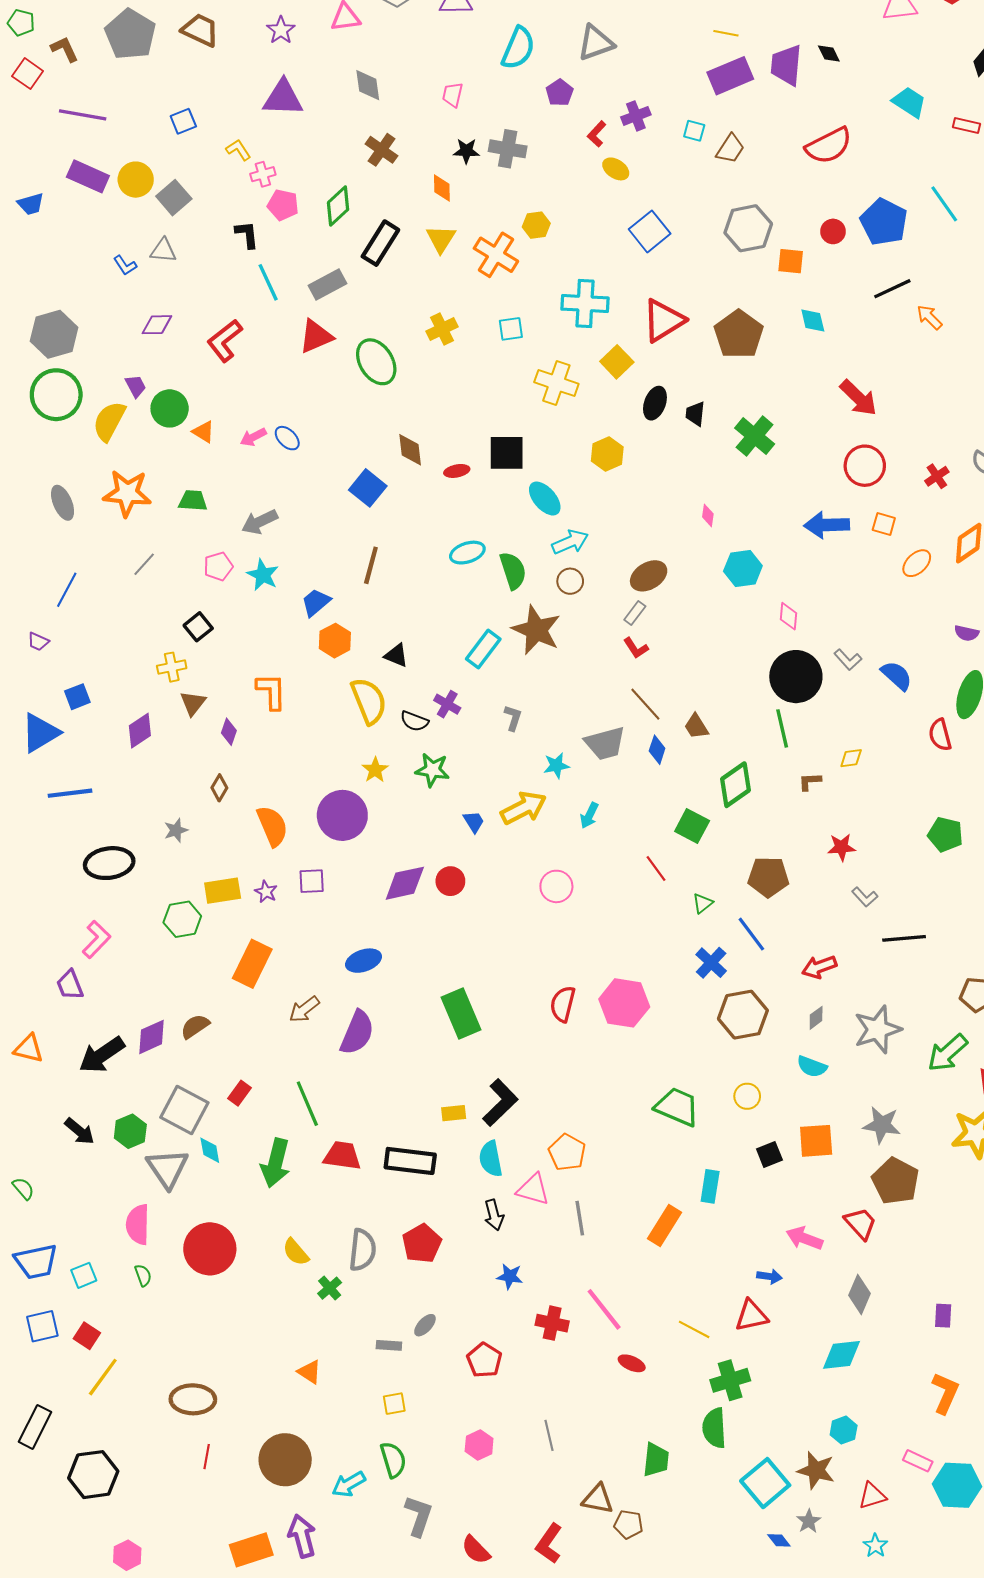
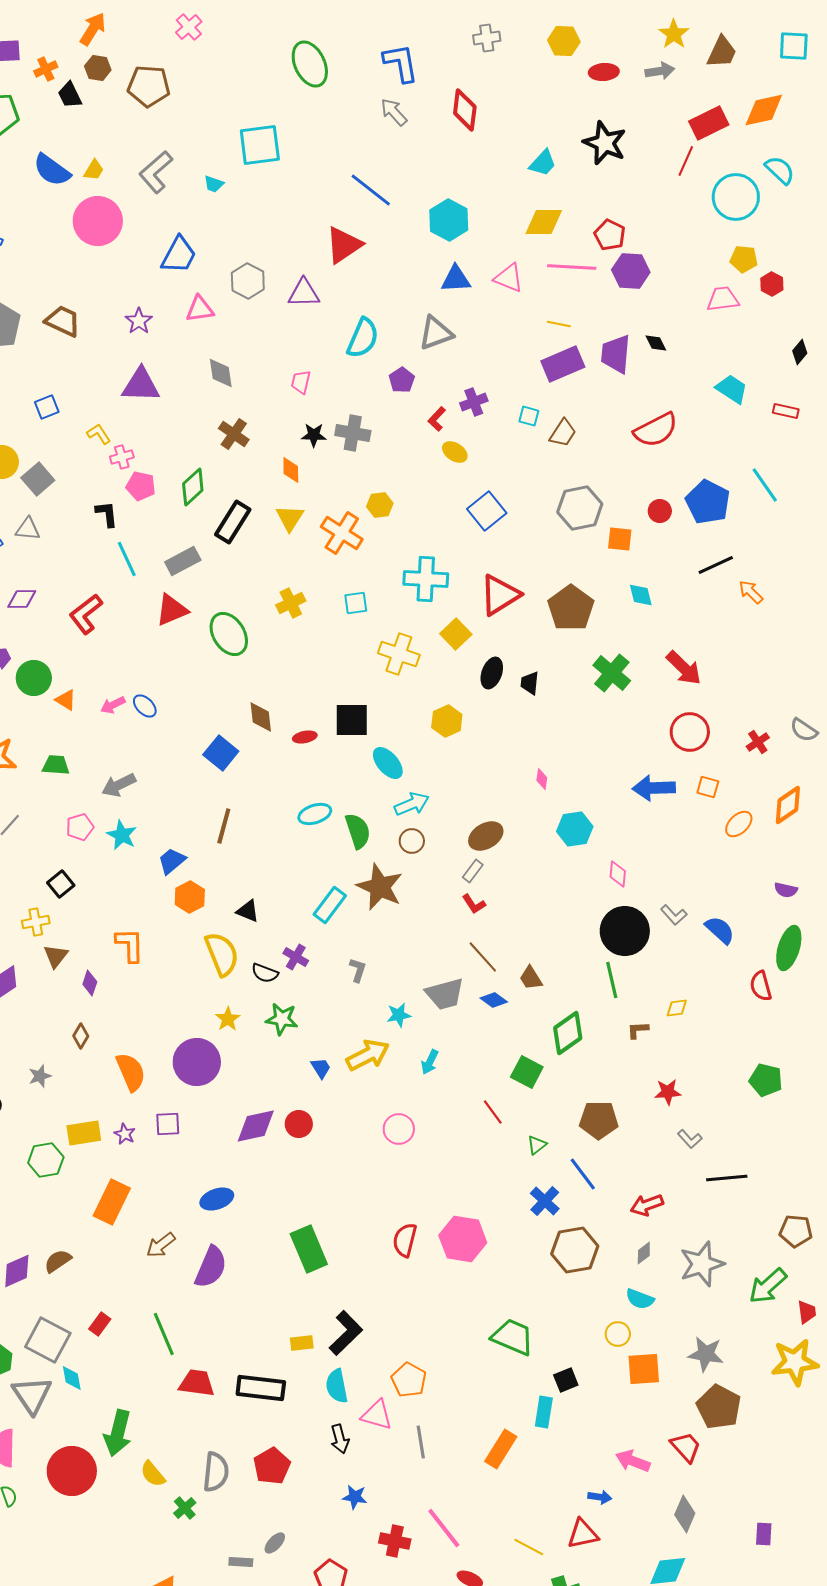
green cross: (755, 436) -> (612, 673), moved
blue diamond: (657, 750) -> (494, 1000), turned -72
yellow circle: (747, 1096) -> (618, 1334), moved
black square: (769, 1155) -> (566, 1380), moved
green arrow: (276, 1163) -> (118, 1433), moved

